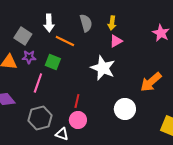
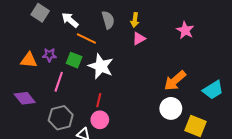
white arrow: (49, 23) -> (70, 20), turned 132
gray square: (23, 36) -> (40, 13), moved
white star: (103, 68) -> (101, 66), moved
white circle: (125, 109) -> (171, 108), moved

